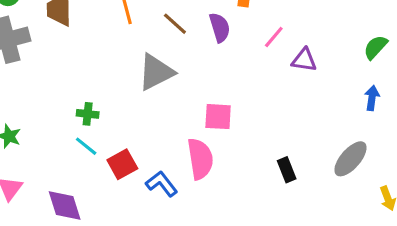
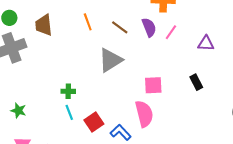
pink line: (274, 37) -> (171, 32), moved
cyan line: (86, 146) -> (69, 112), turned 35
black rectangle: (287, 170) -> (196, 82), moved

